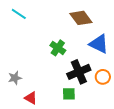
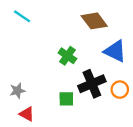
green square: (69, 94) -> (66, 99), moved
red triangle: (31, 98) -> (27, 114), moved

